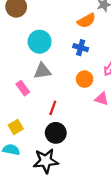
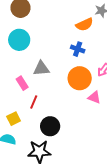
cyan circle: (40, 42) -> (19, 40), moved
orange circle: (85, 79) -> (80, 78), size x1.5
red line: (53, 108) -> (34, 102), moved

